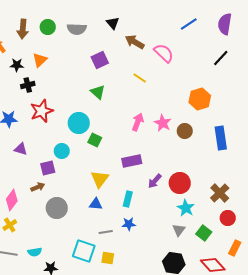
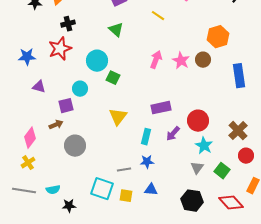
black cross: (28, 85) -> (68, 24), moved
brown circle: (185, 131) -> (203, 60), moved
purple rectangle: (132, 161) -> (161, 108), moved
purple arrow: (155, 181) -> (173, 134), moved
blue triangle: (96, 204) -> (151, 190), moved

